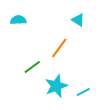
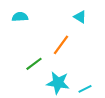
cyan star: (56, 86) -> (58, 83), turned 30

